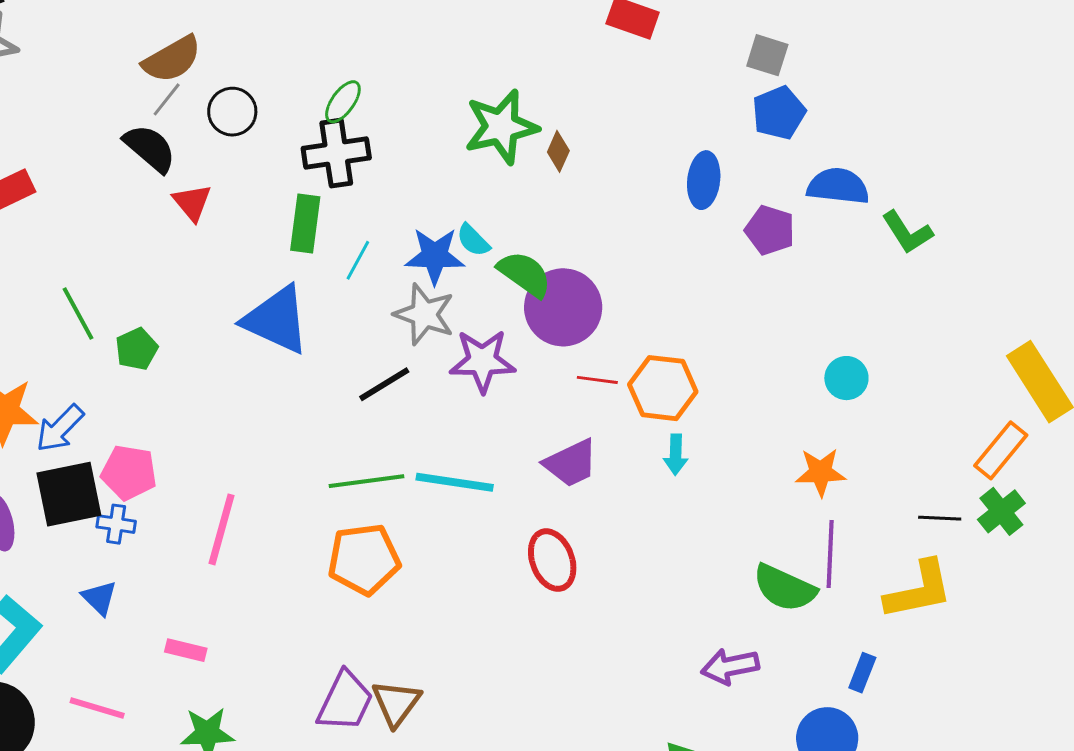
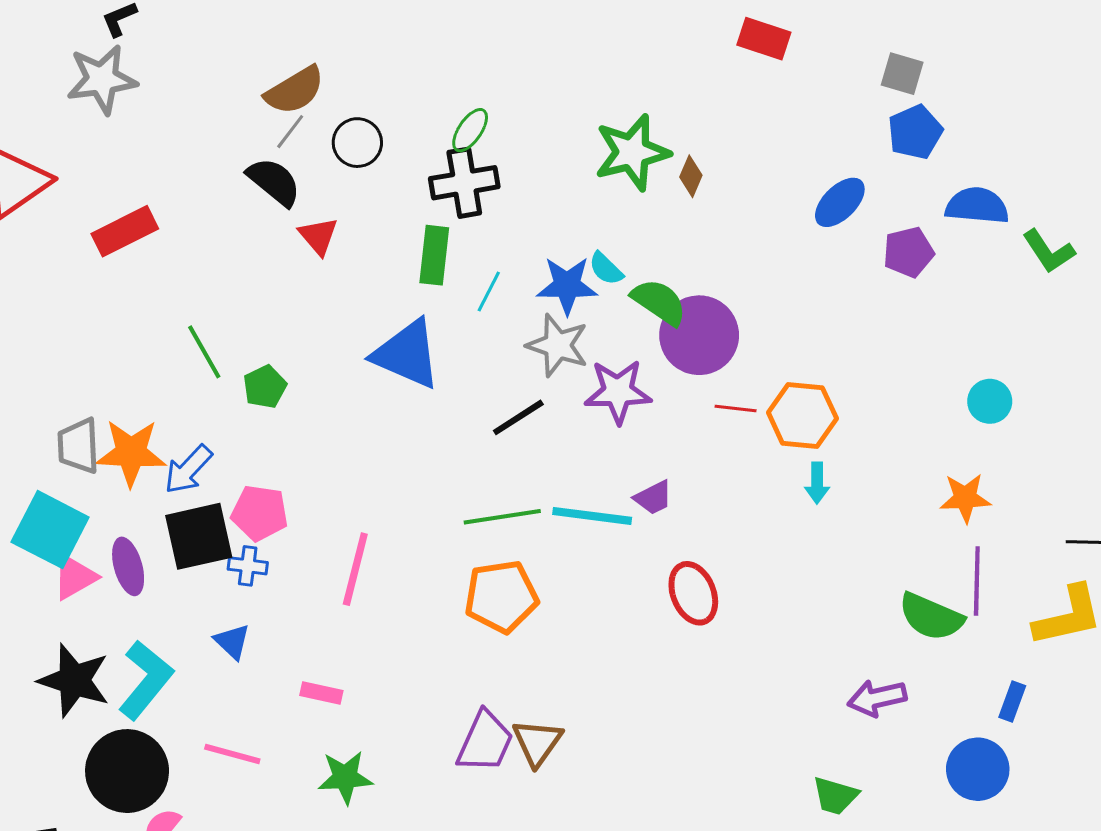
blue ellipse: (704, 180) -> (840, 202), turned 40
purple pentagon: (770, 230) -> (909, 252), turned -30
purple trapezoid: (571, 463) -> (653, 498), moved, size x0.7

